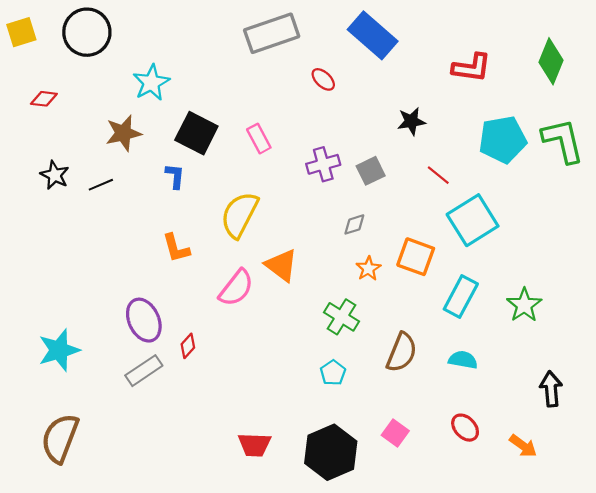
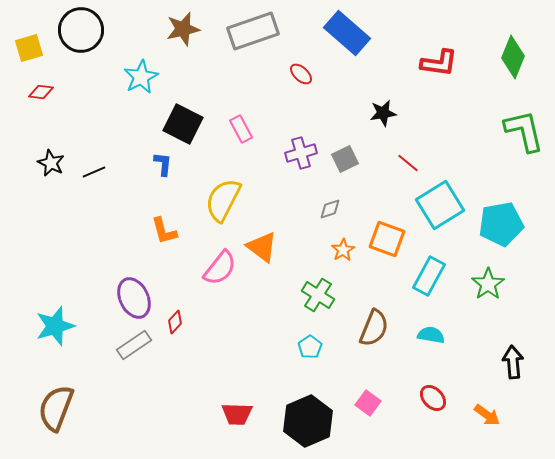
yellow square: (21, 32) -> (29, 48), moved
brown star: (123, 133) -> (183, 29), moved
cyan pentagon: (503, 140) -> (501, 224), moved

